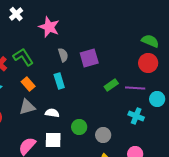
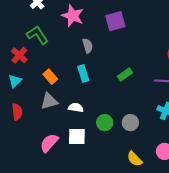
green L-shape: (23, 57) -> (37, 35), moved
purple square: (89, 58) -> (115, 21), moved
green rectangle: (111, 85) -> (125, 75), moved
gray circle: (103, 135) -> (130, 123), moved

